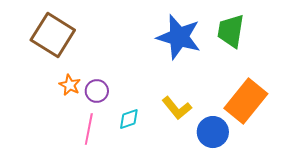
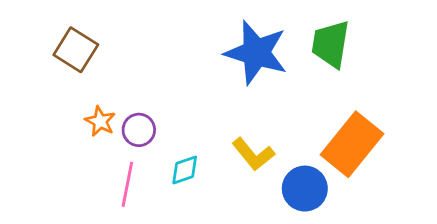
brown square: (53, 35) -> (76, 50), size x0.7

